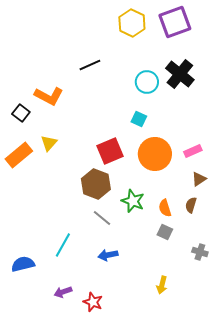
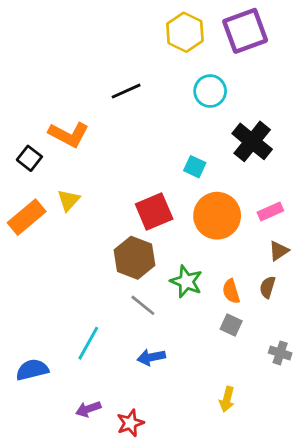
black cross: (180, 74) -> (252, 141), moved
cyan circle: (147, 82) -> (210, 91), moved
red star: (93, 302) -> (130, 423), turned 30

